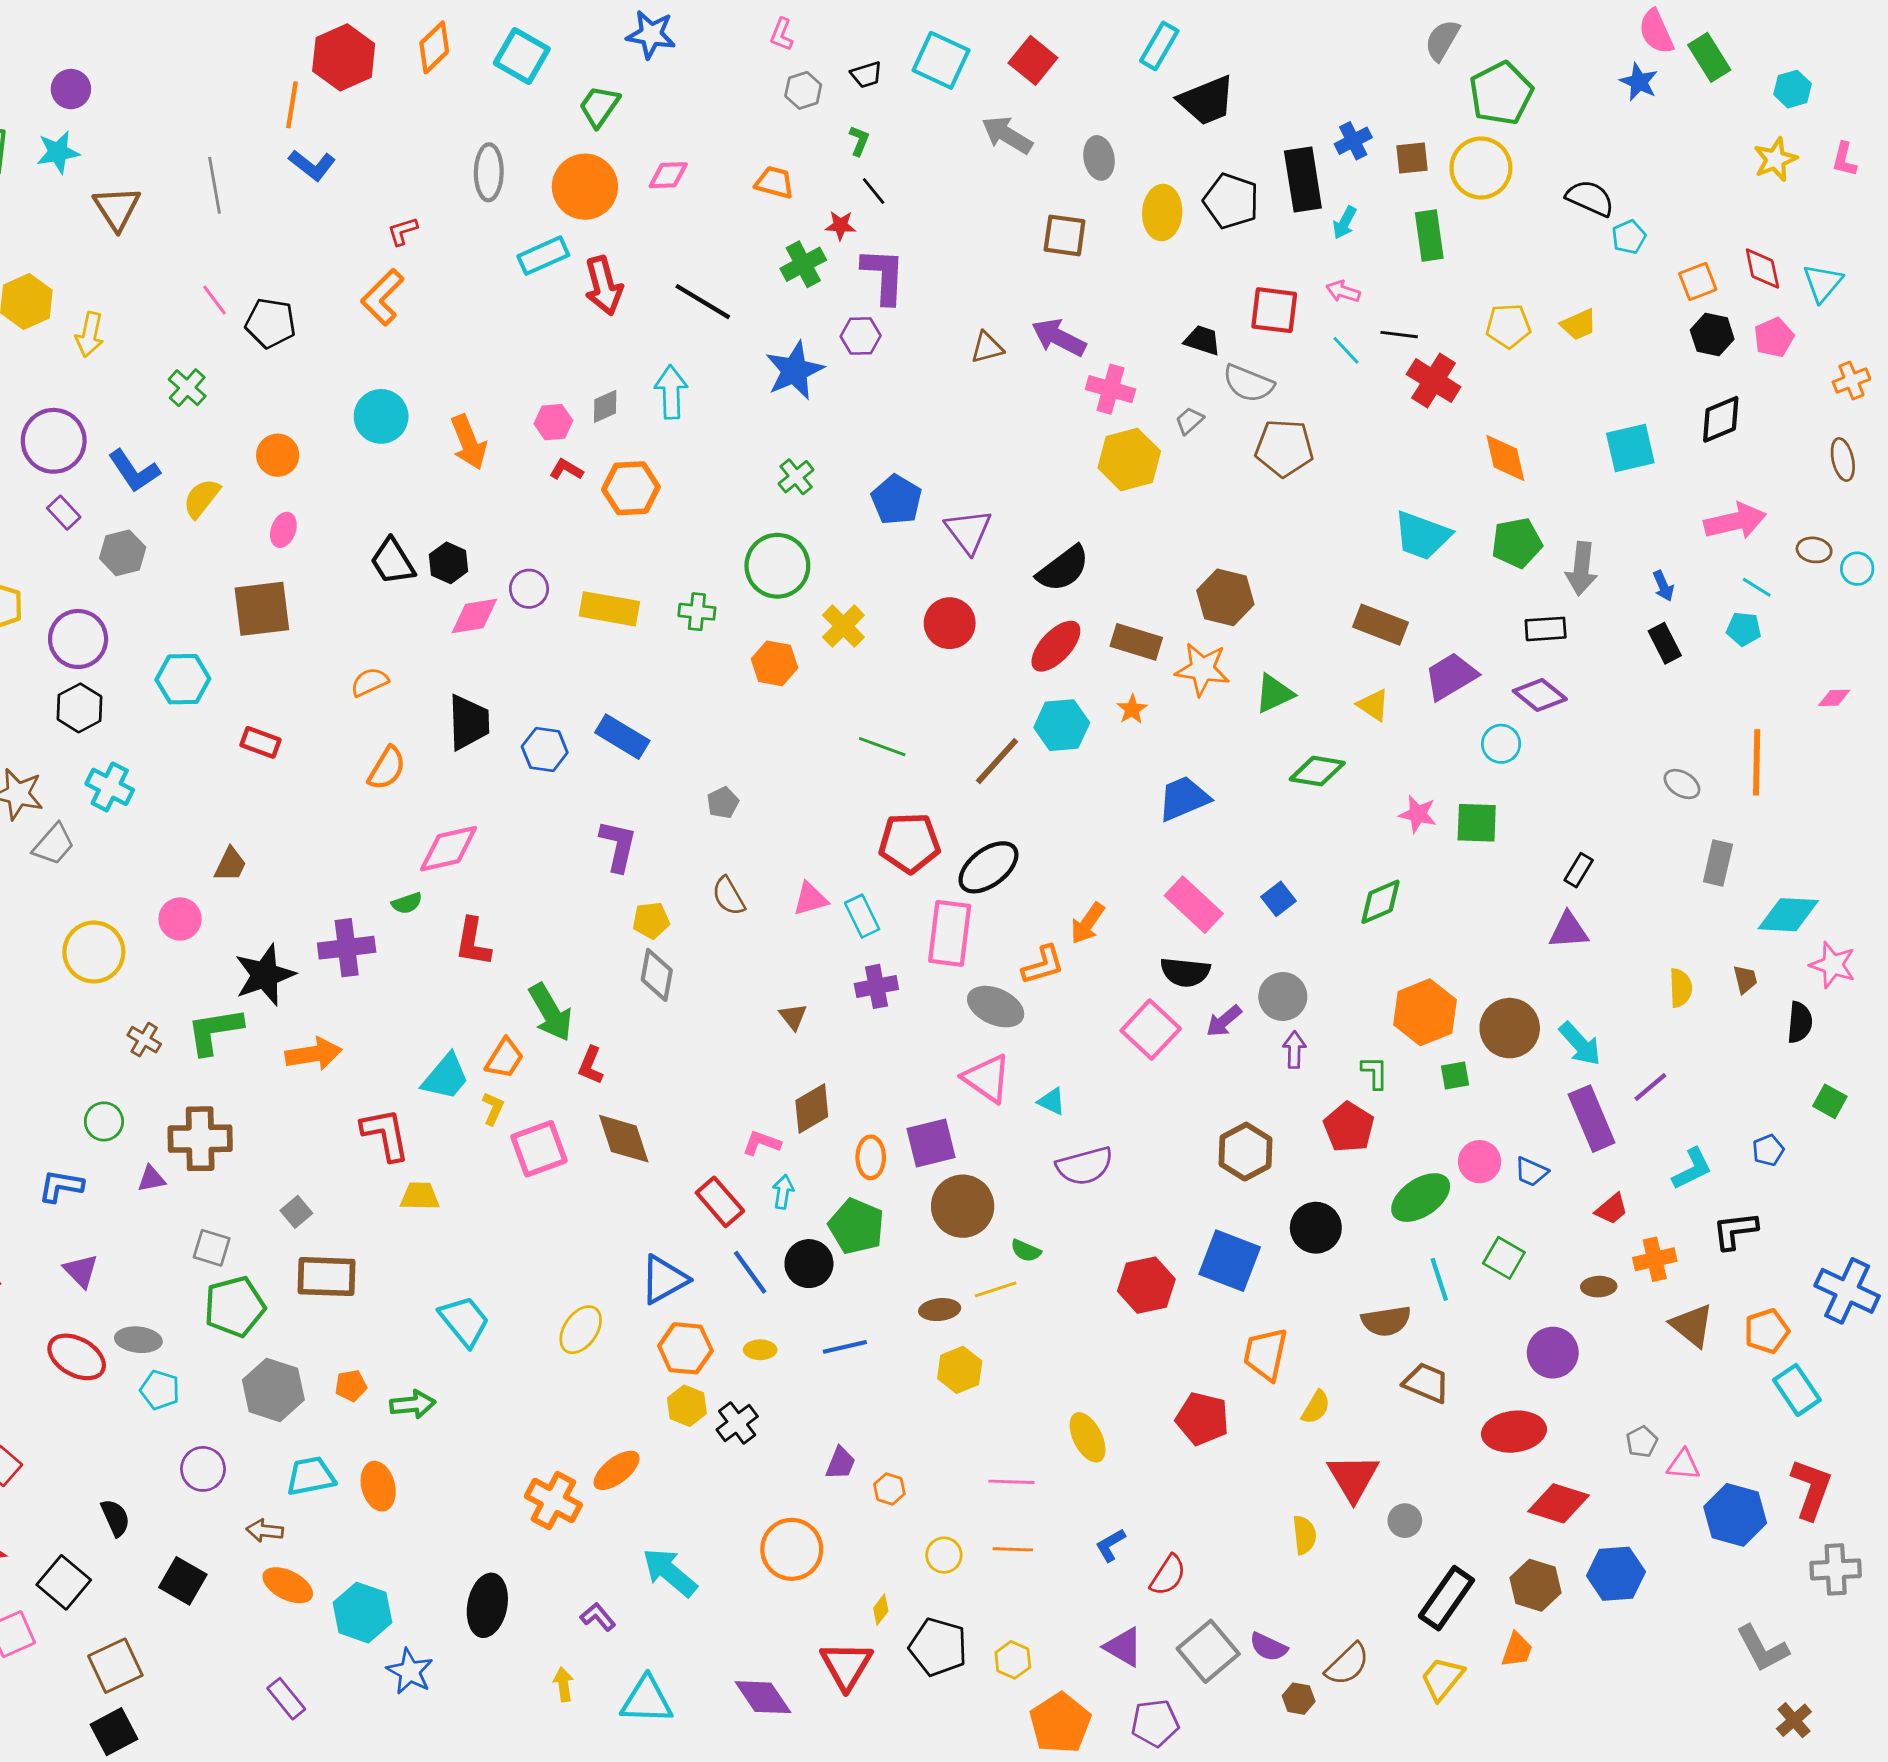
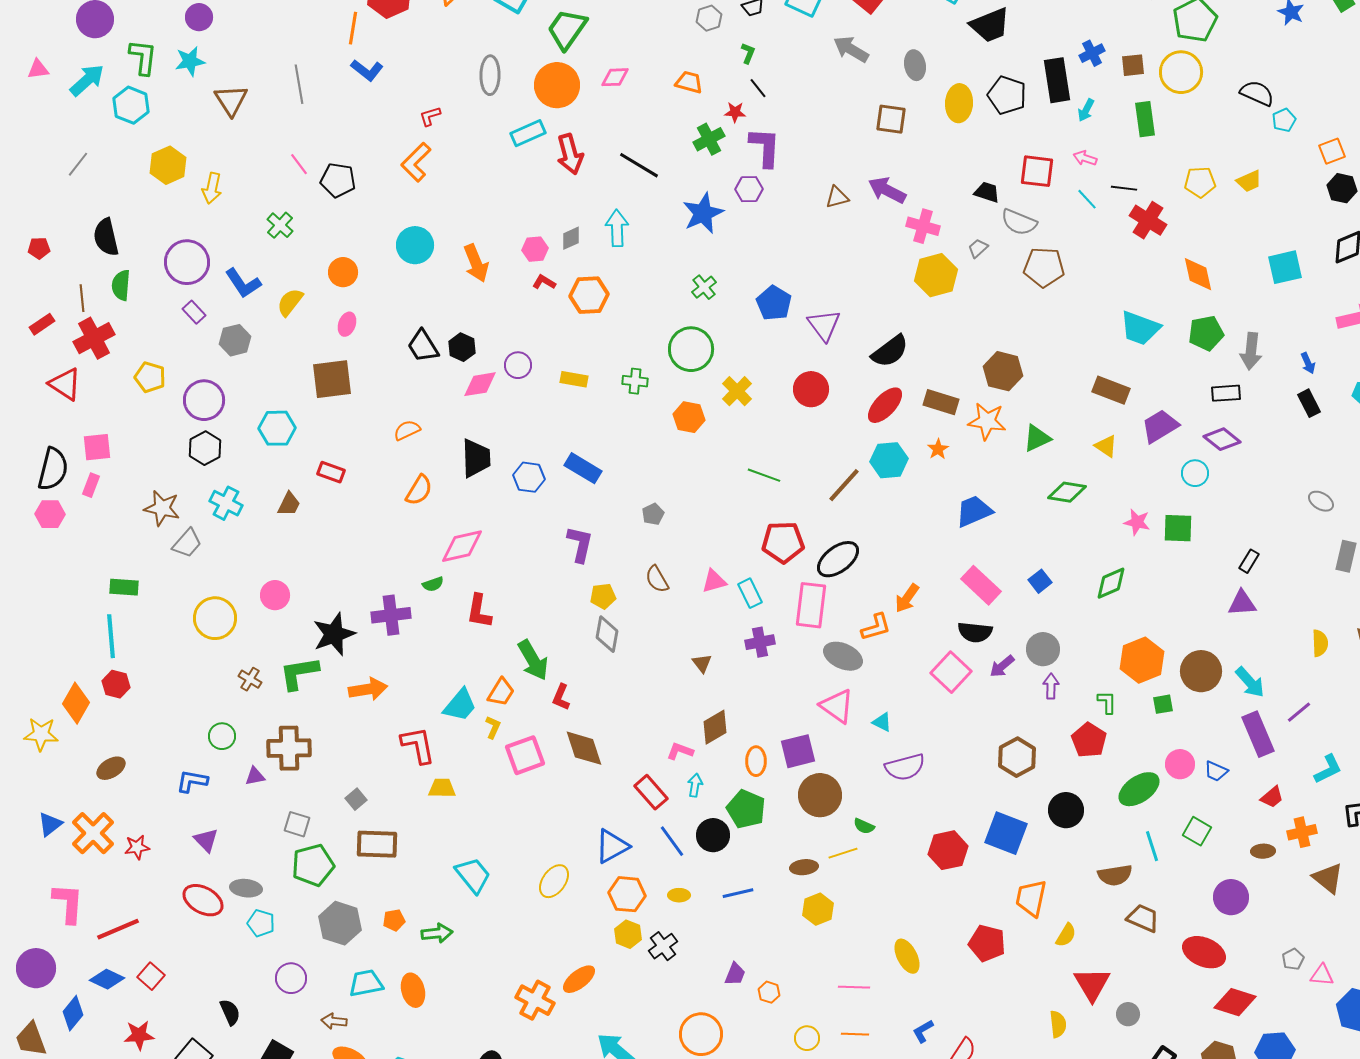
green trapezoid: (599, 106) -> (567, 29), size x1.4
yellow rectangle: (609, 609) -> (574, 379), size x0.7
brown trapezoid: (230, 864) -> (289, 504), moved
red ellipse: (1514, 1432) -> (1204, 952), turned 30

